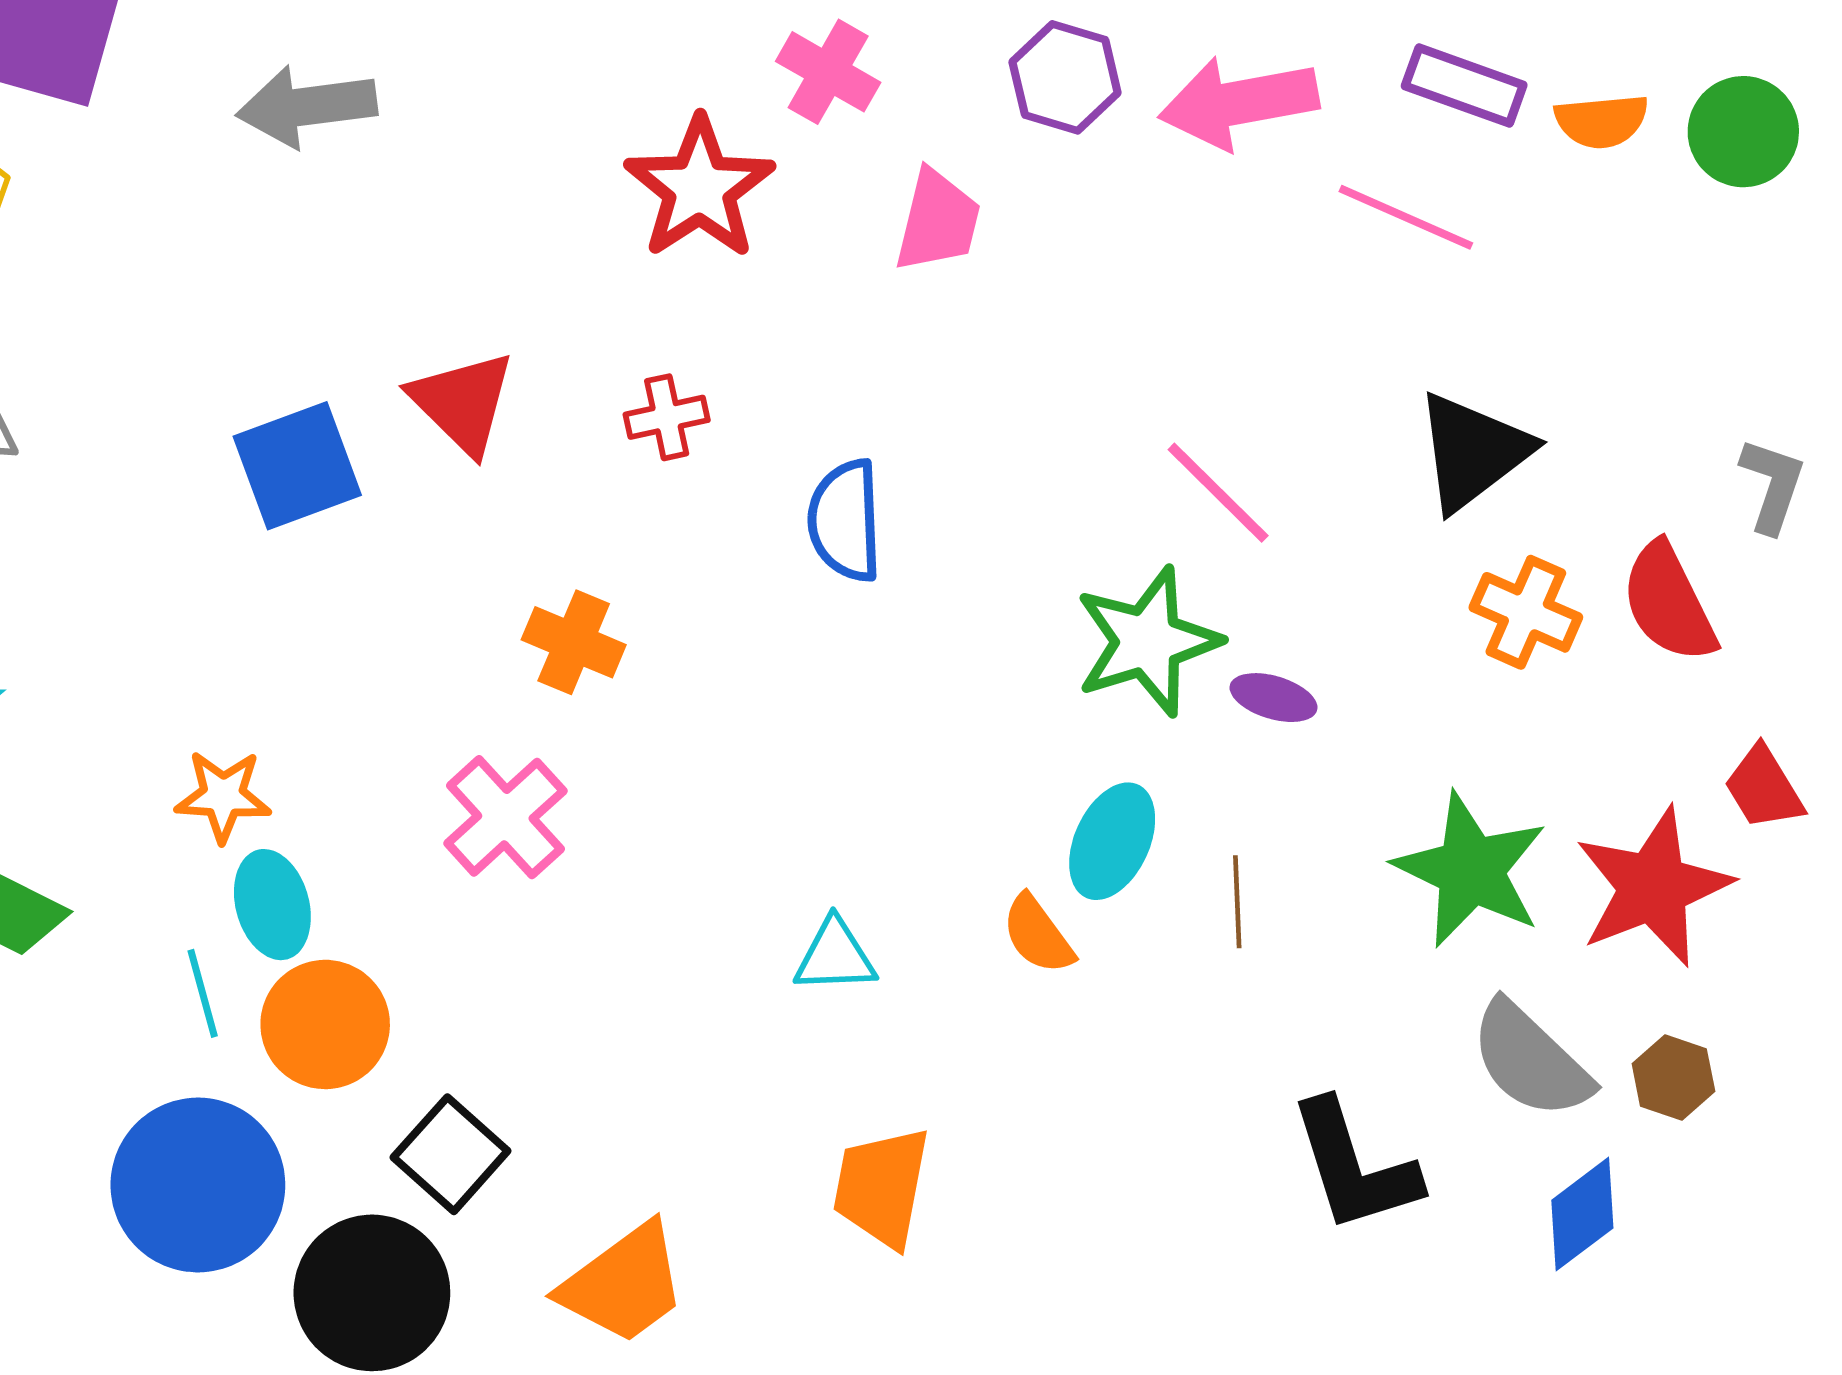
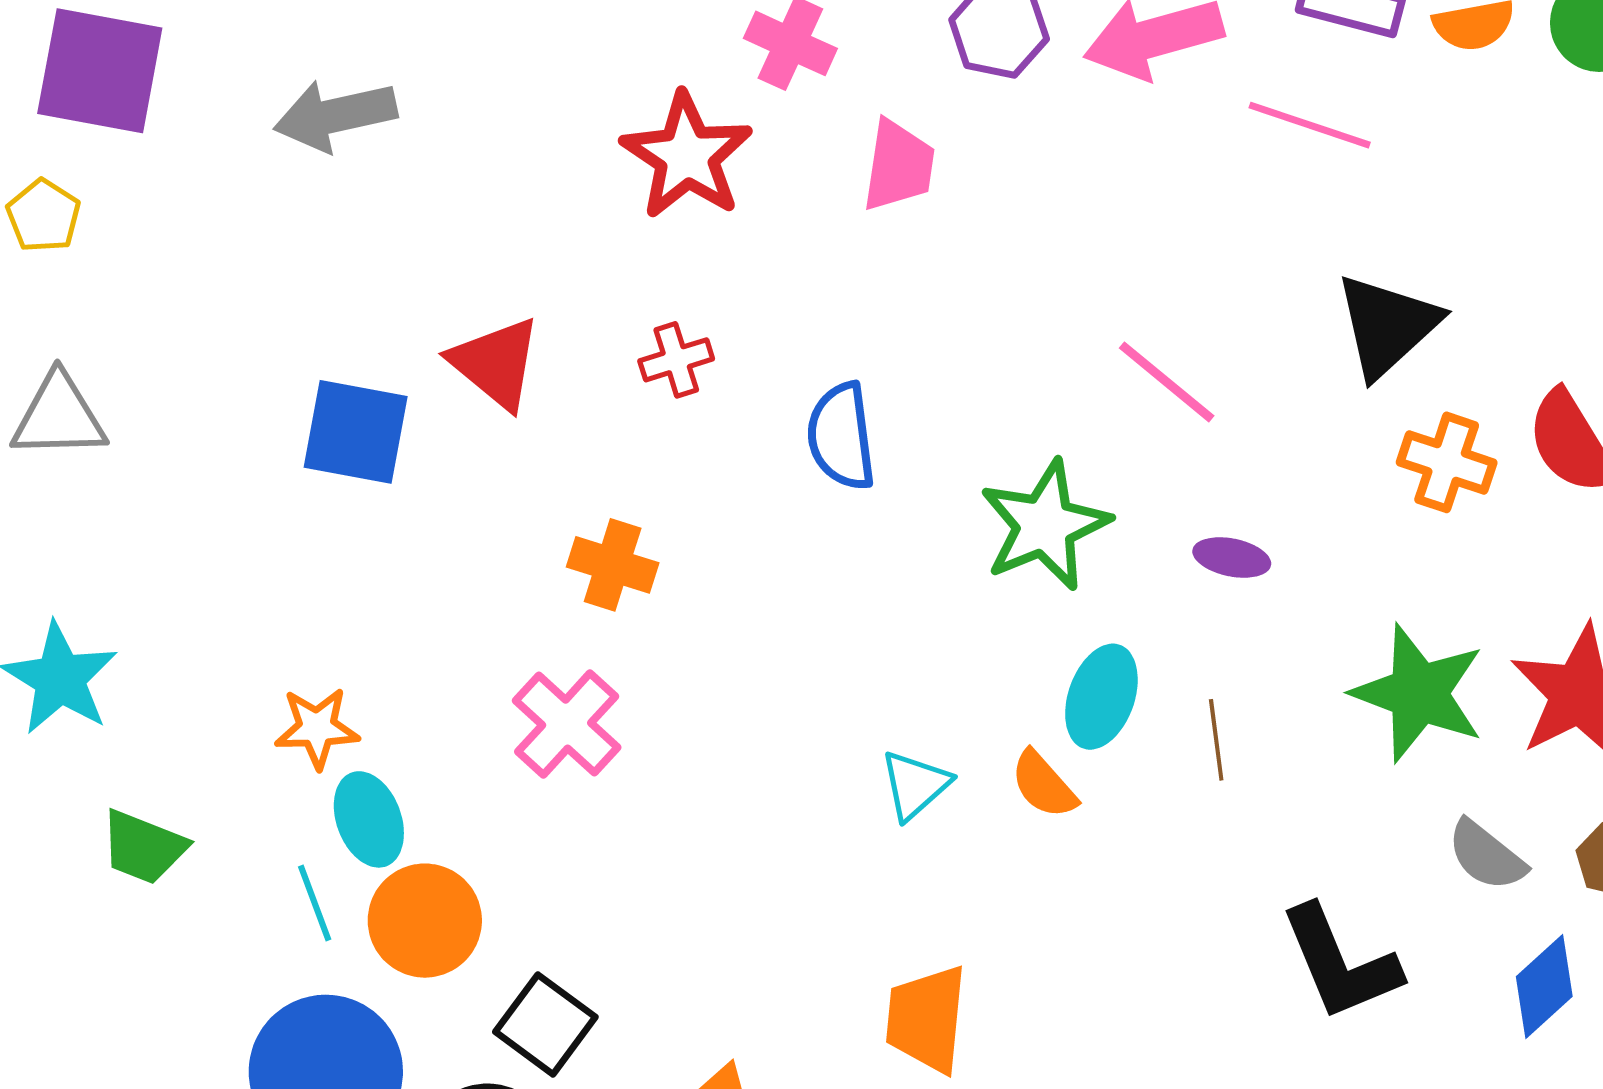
blue square: (297, 466) -> (356, 432), turned 36
green star: (1147, 642) -> (1045, 525), moved
cyan triangle: (835, 956) -> (915, 785), moved, turned -34
gray semicircle: (1530, 1060) -> (1486, 855), size x0.7

